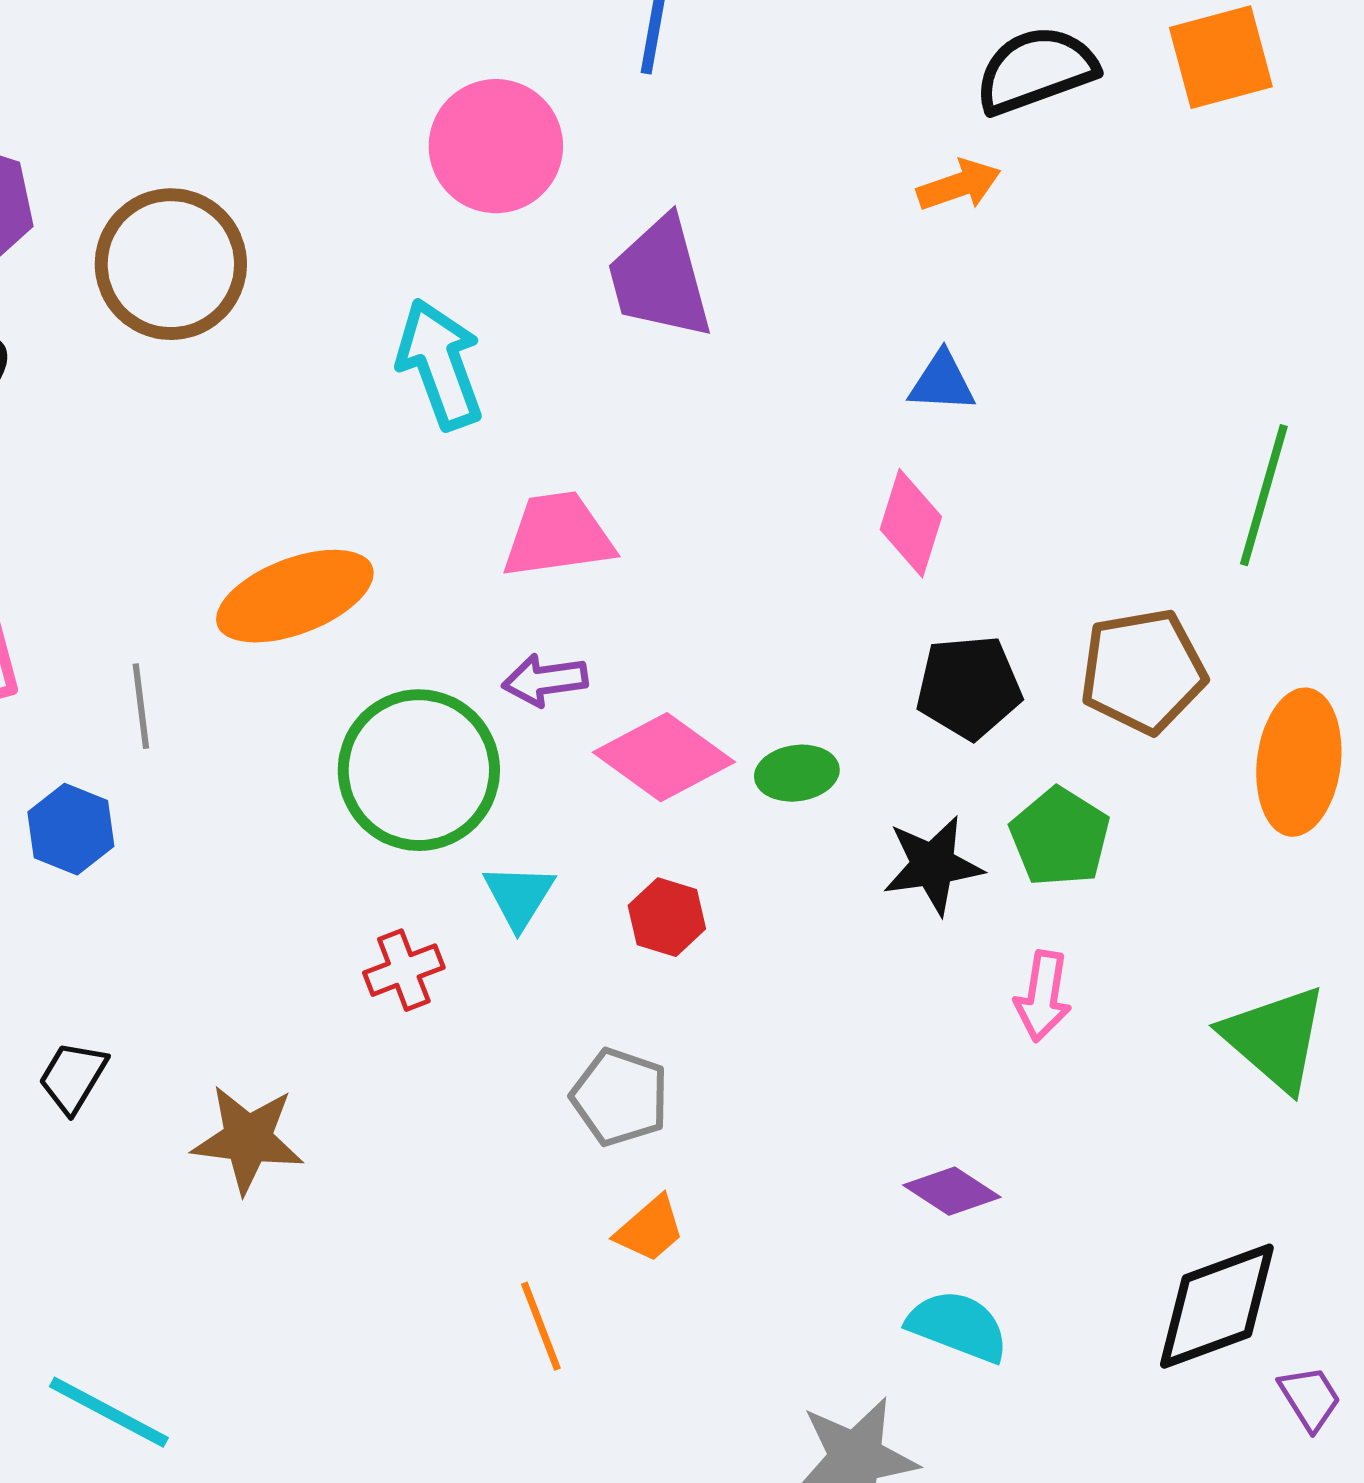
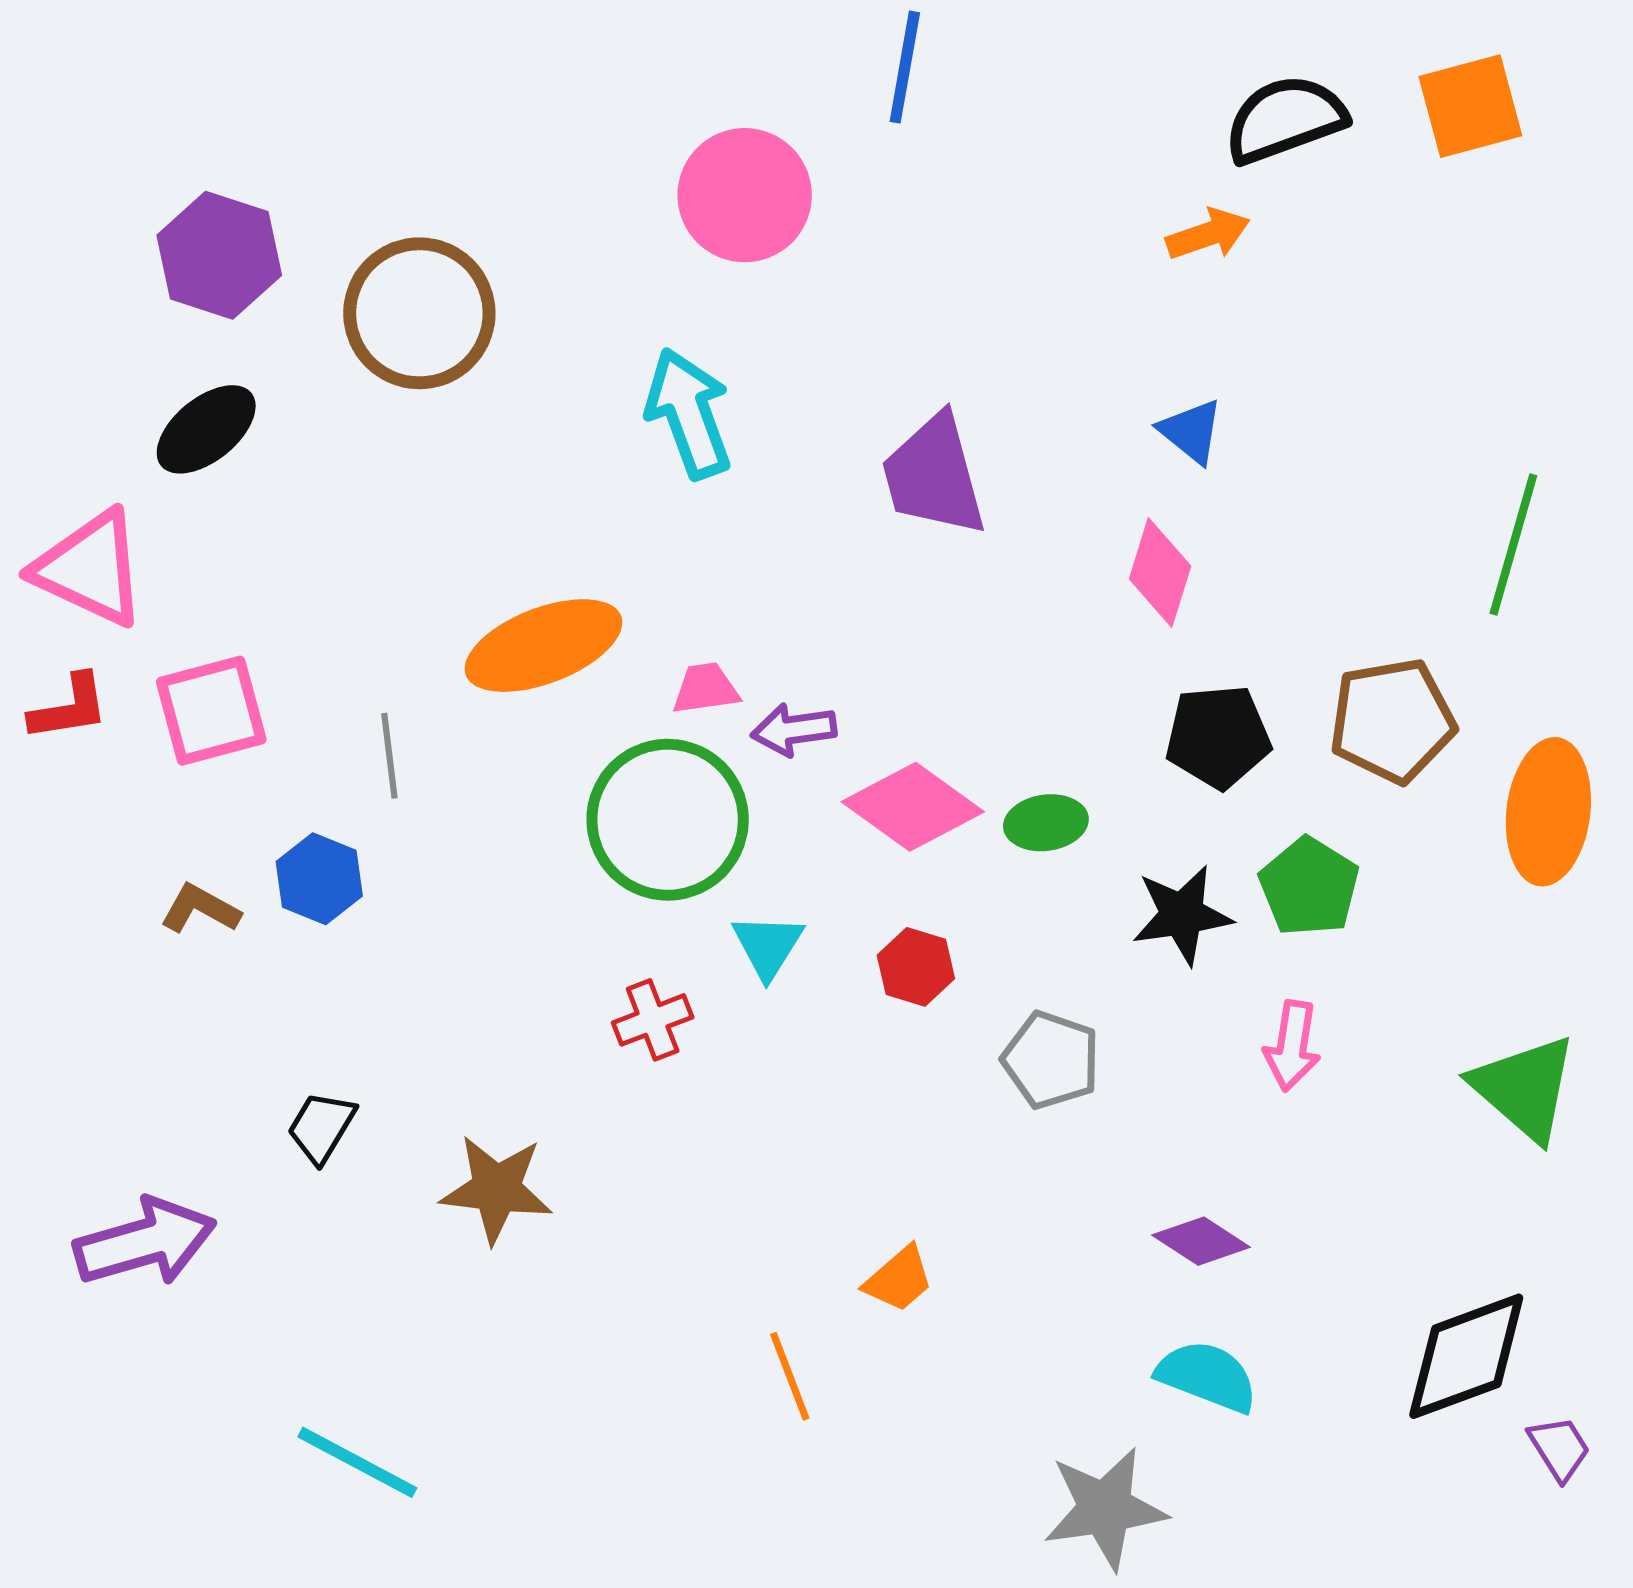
purple trapezoid: (660, 278) -> (934, 475), moved
blue triangle: (942, 382) -> (1191, 431), turned 36
pink trapezoid: (558, 535) -> (706, 689), moved, size x0.6
gray pentagon: (620, 1097) -> (1051, 1060), moved

